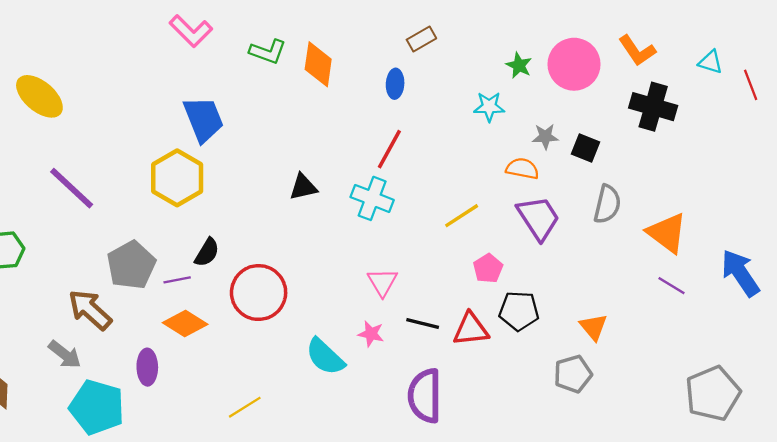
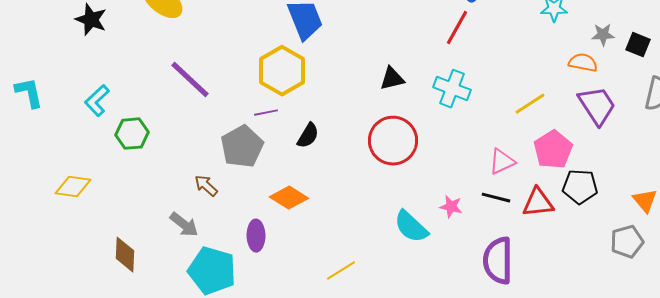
red line: (389, 149) -> (457, 28), moved
pink pentagon: (488, 268) -> (553, 150), size x1.5
purple line: (177, 280) -> (266, 113), moved
pink triangle: (382, 282) -> (502, 162), moved, turned 36
red circle: (259, 293) -> (393, 141), moved
brown arrow: (90, 310) -> (206, 186), size x0.6

